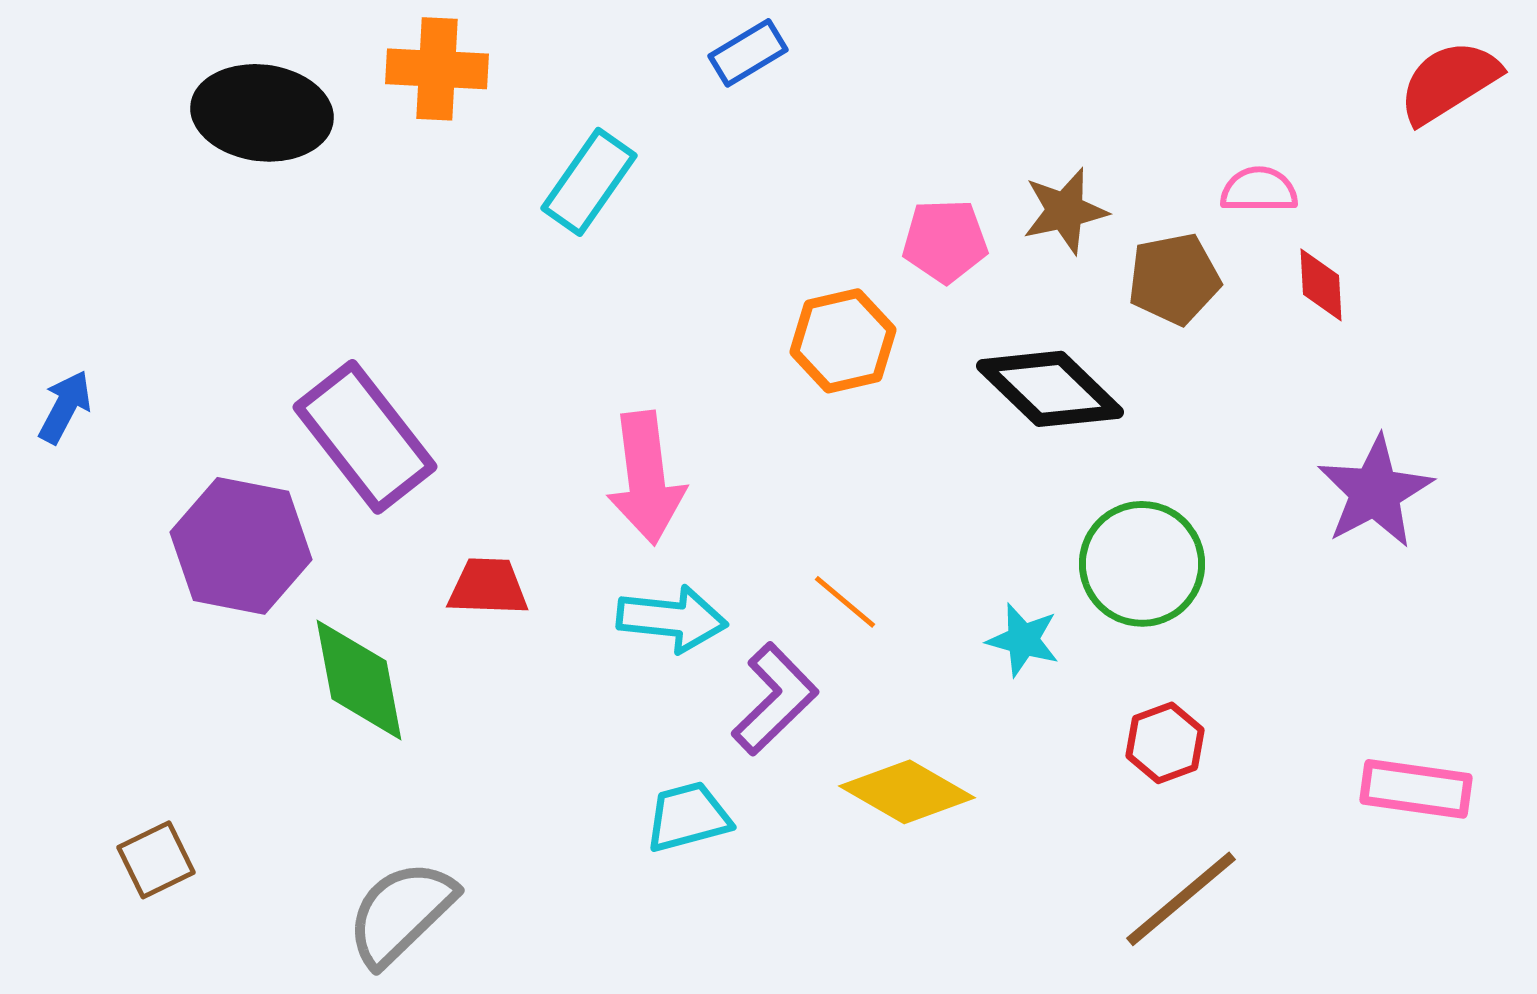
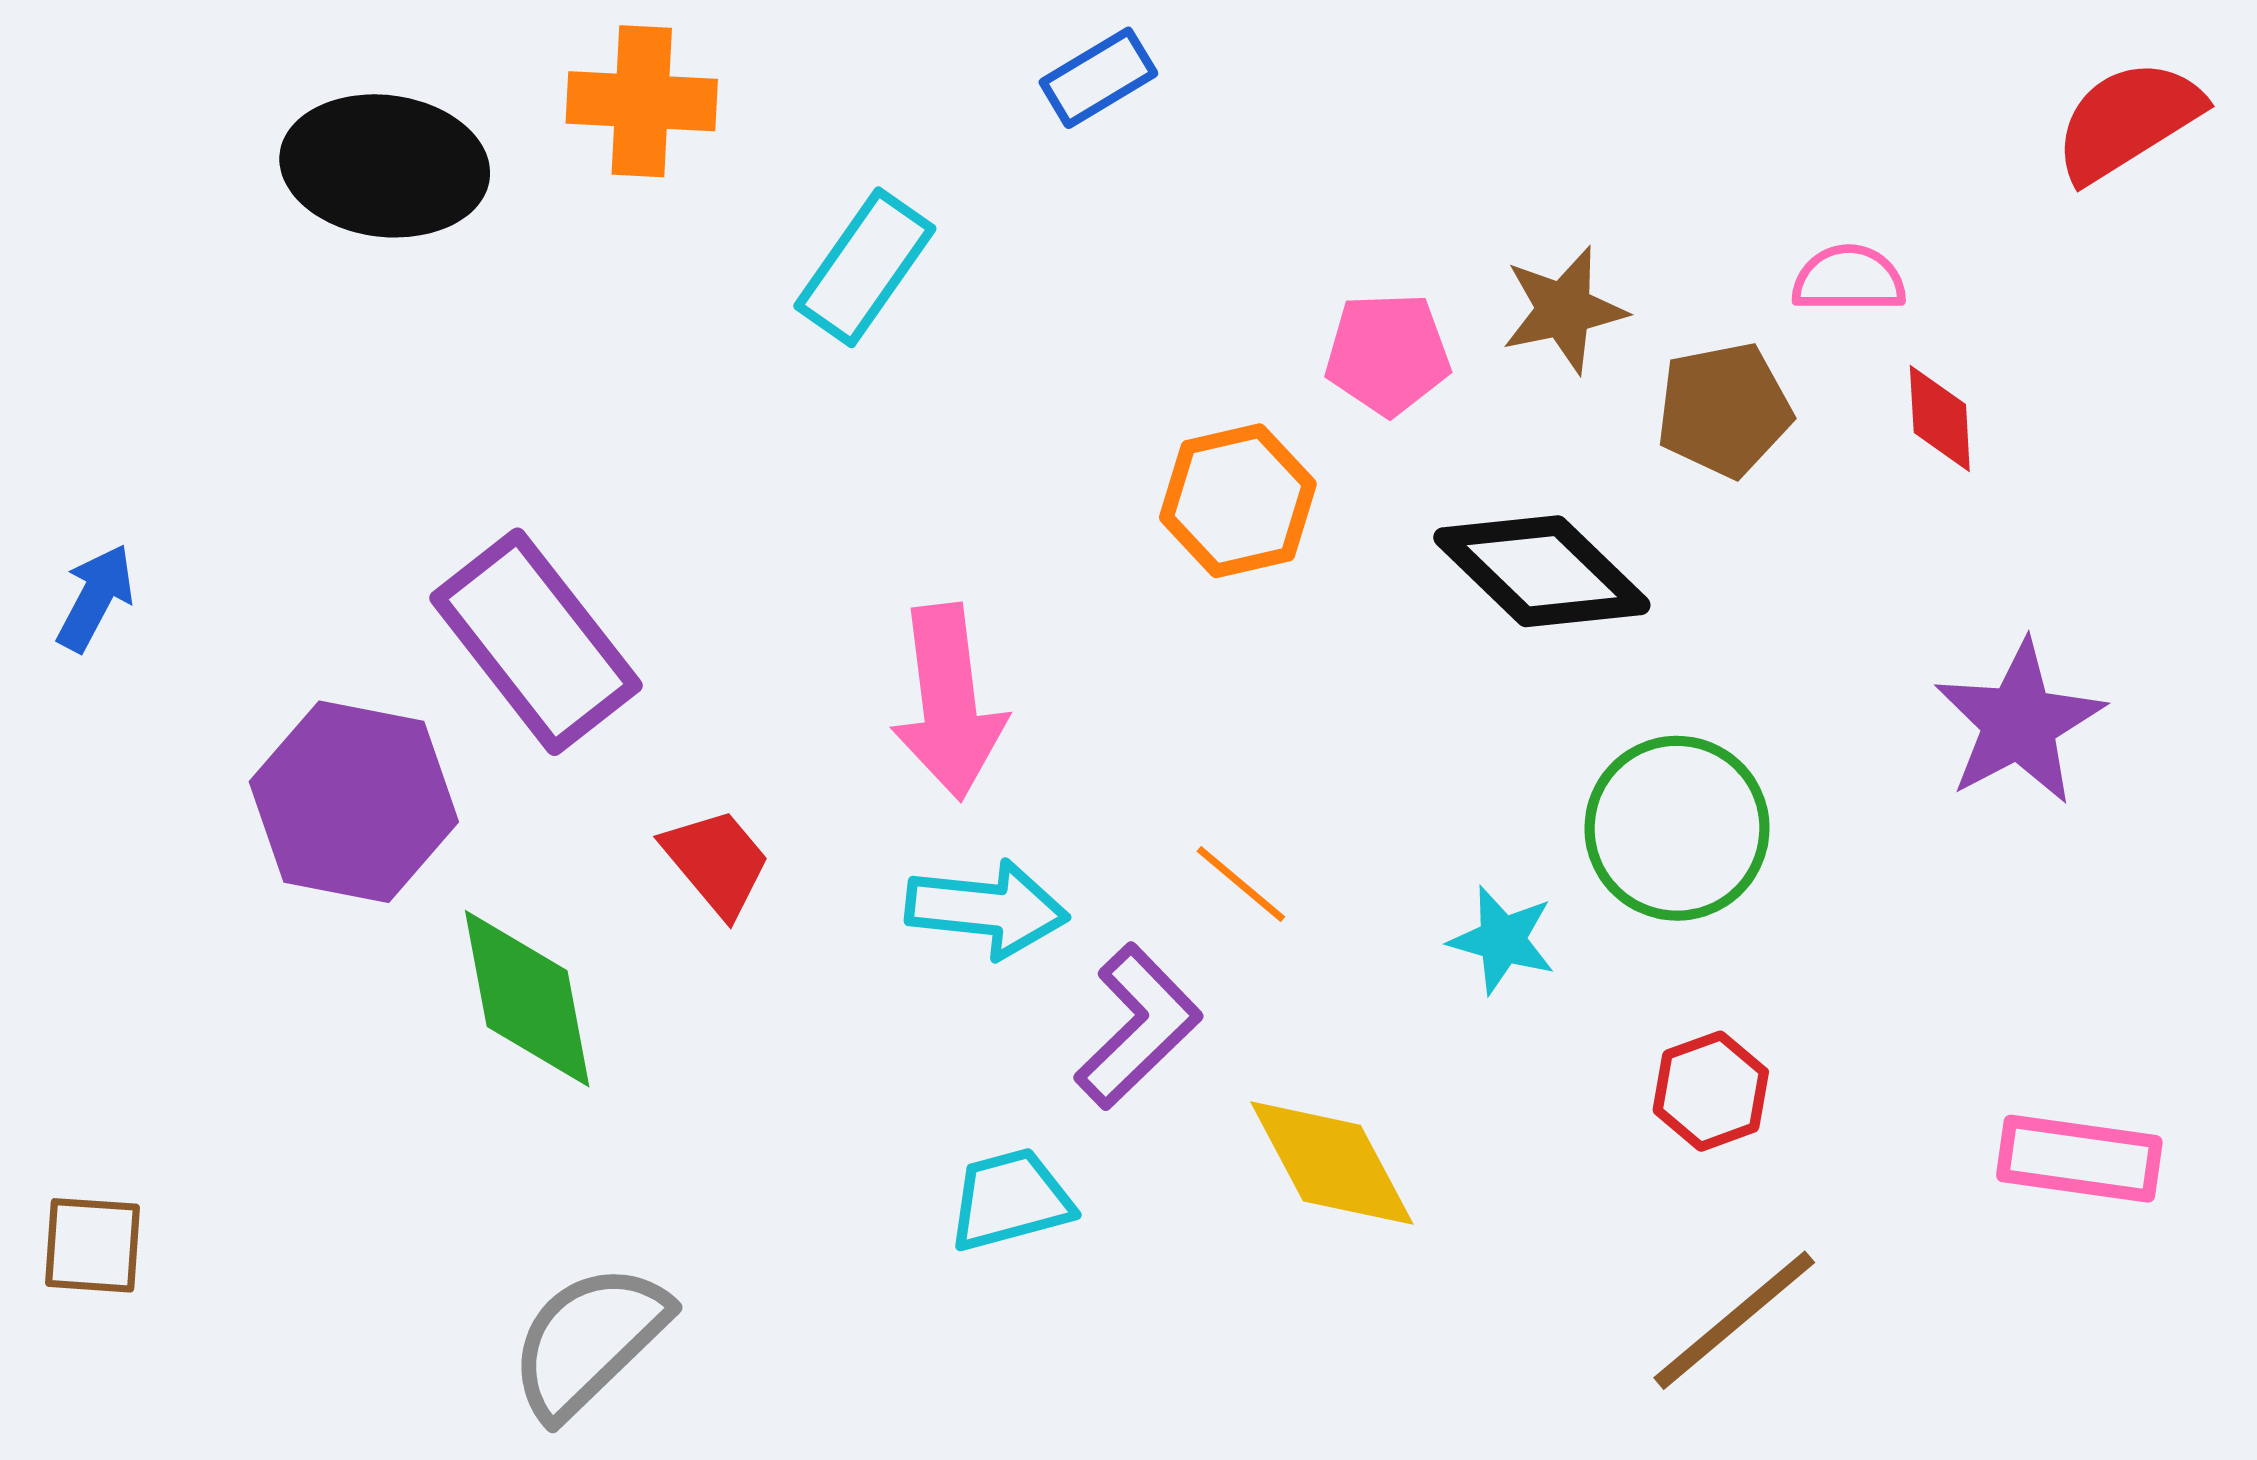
red trapezoid: (488, 587) -> (717, 862), turned 48
yellow diamond: (907, 792) -> (1332, 1163), turned 32
brown square: (156, 860) -> (92, 1245), moved, turned 30

